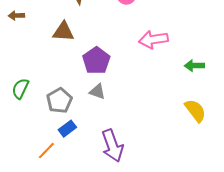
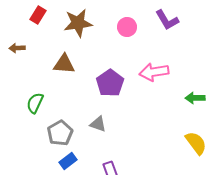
purple pentagon: (96, 61) -> (110, 83), moved
green semicircle: (20, 89) -> (35, 103), moved

